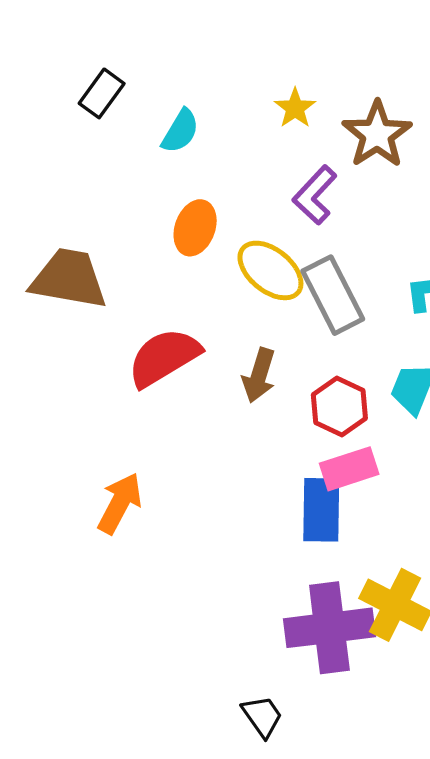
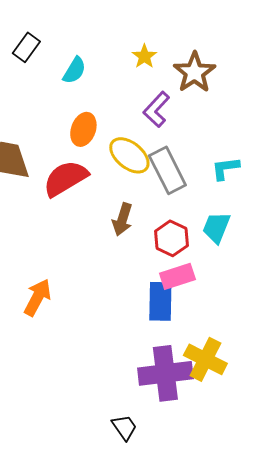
red semicircle: (164, 357) -> (65, 178), moved

